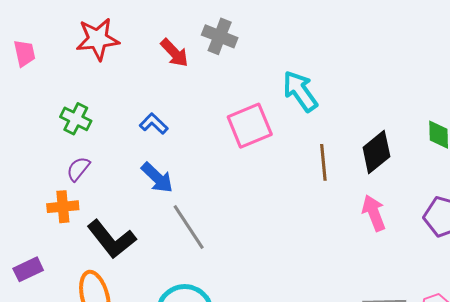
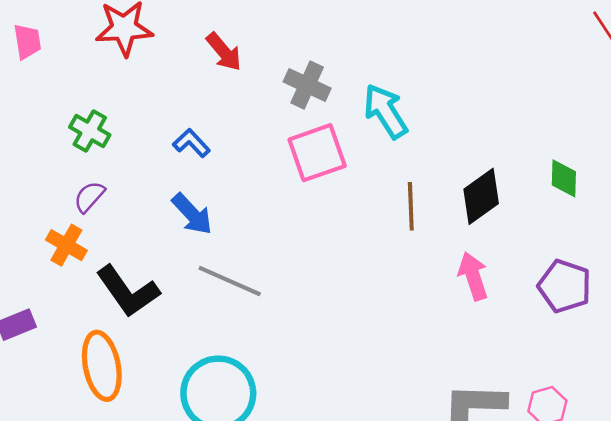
gray cross: (220, 36) -> (307, 85), moved
orange cross: (63, 207) -> (66, 245), turned 32
gray line: (189, 227) -> (230, 281), turned -36

